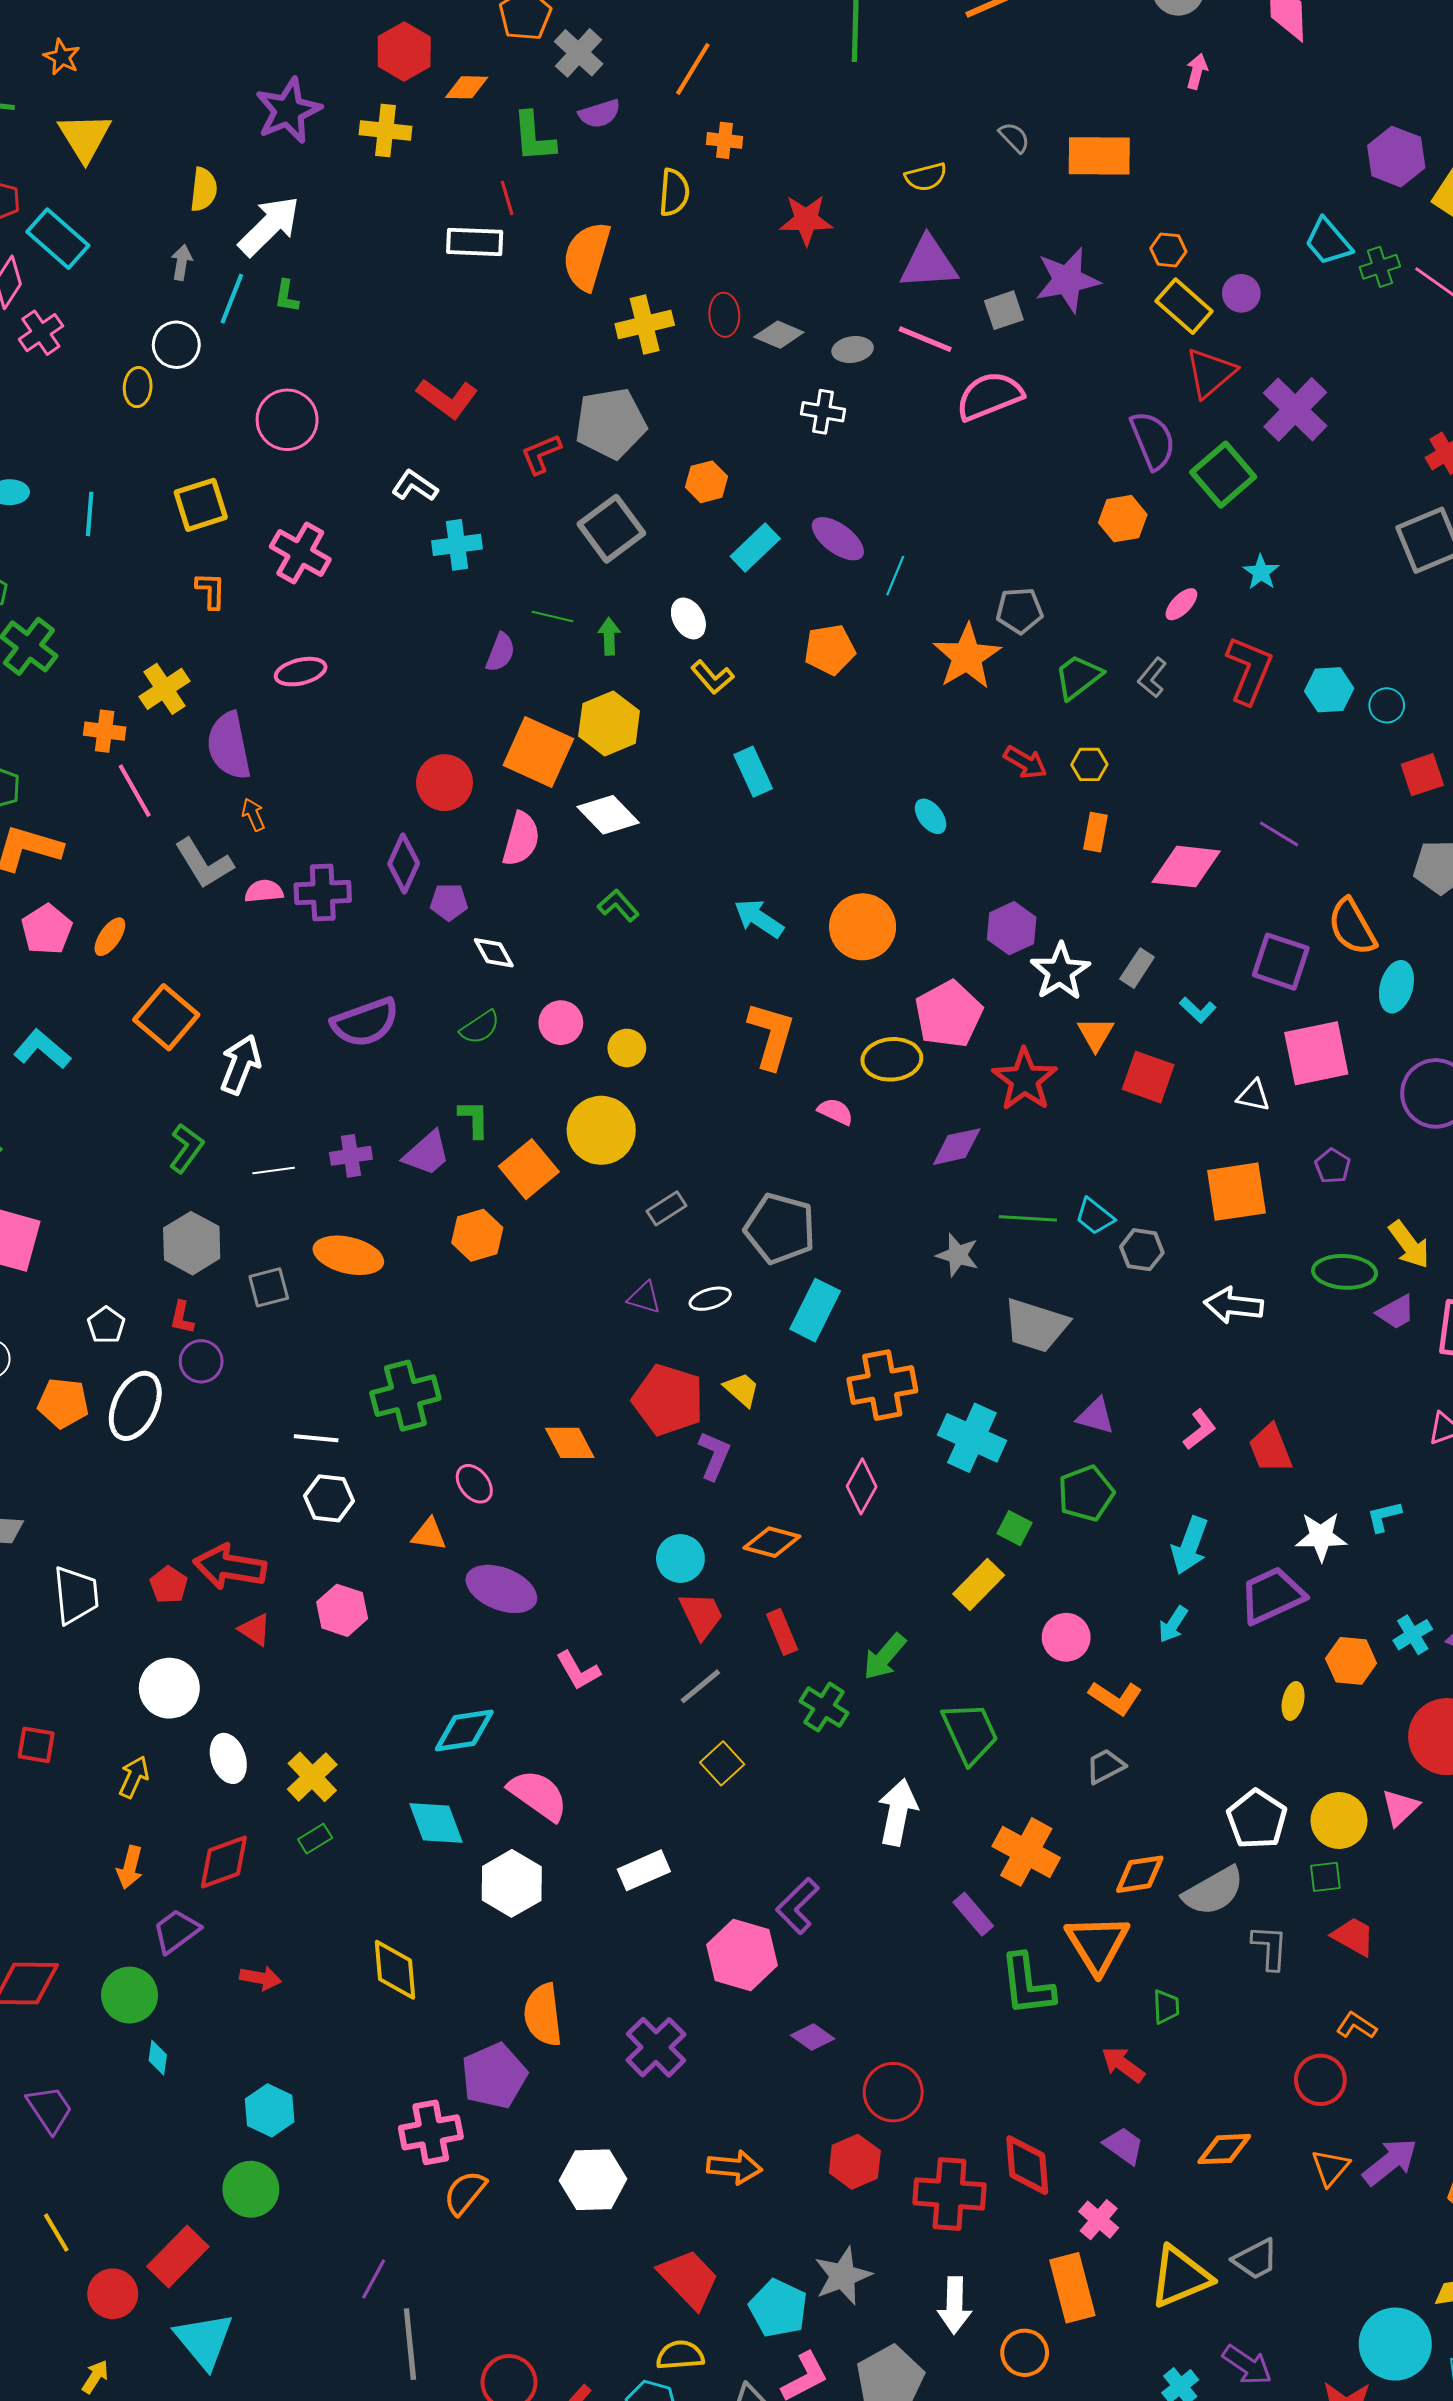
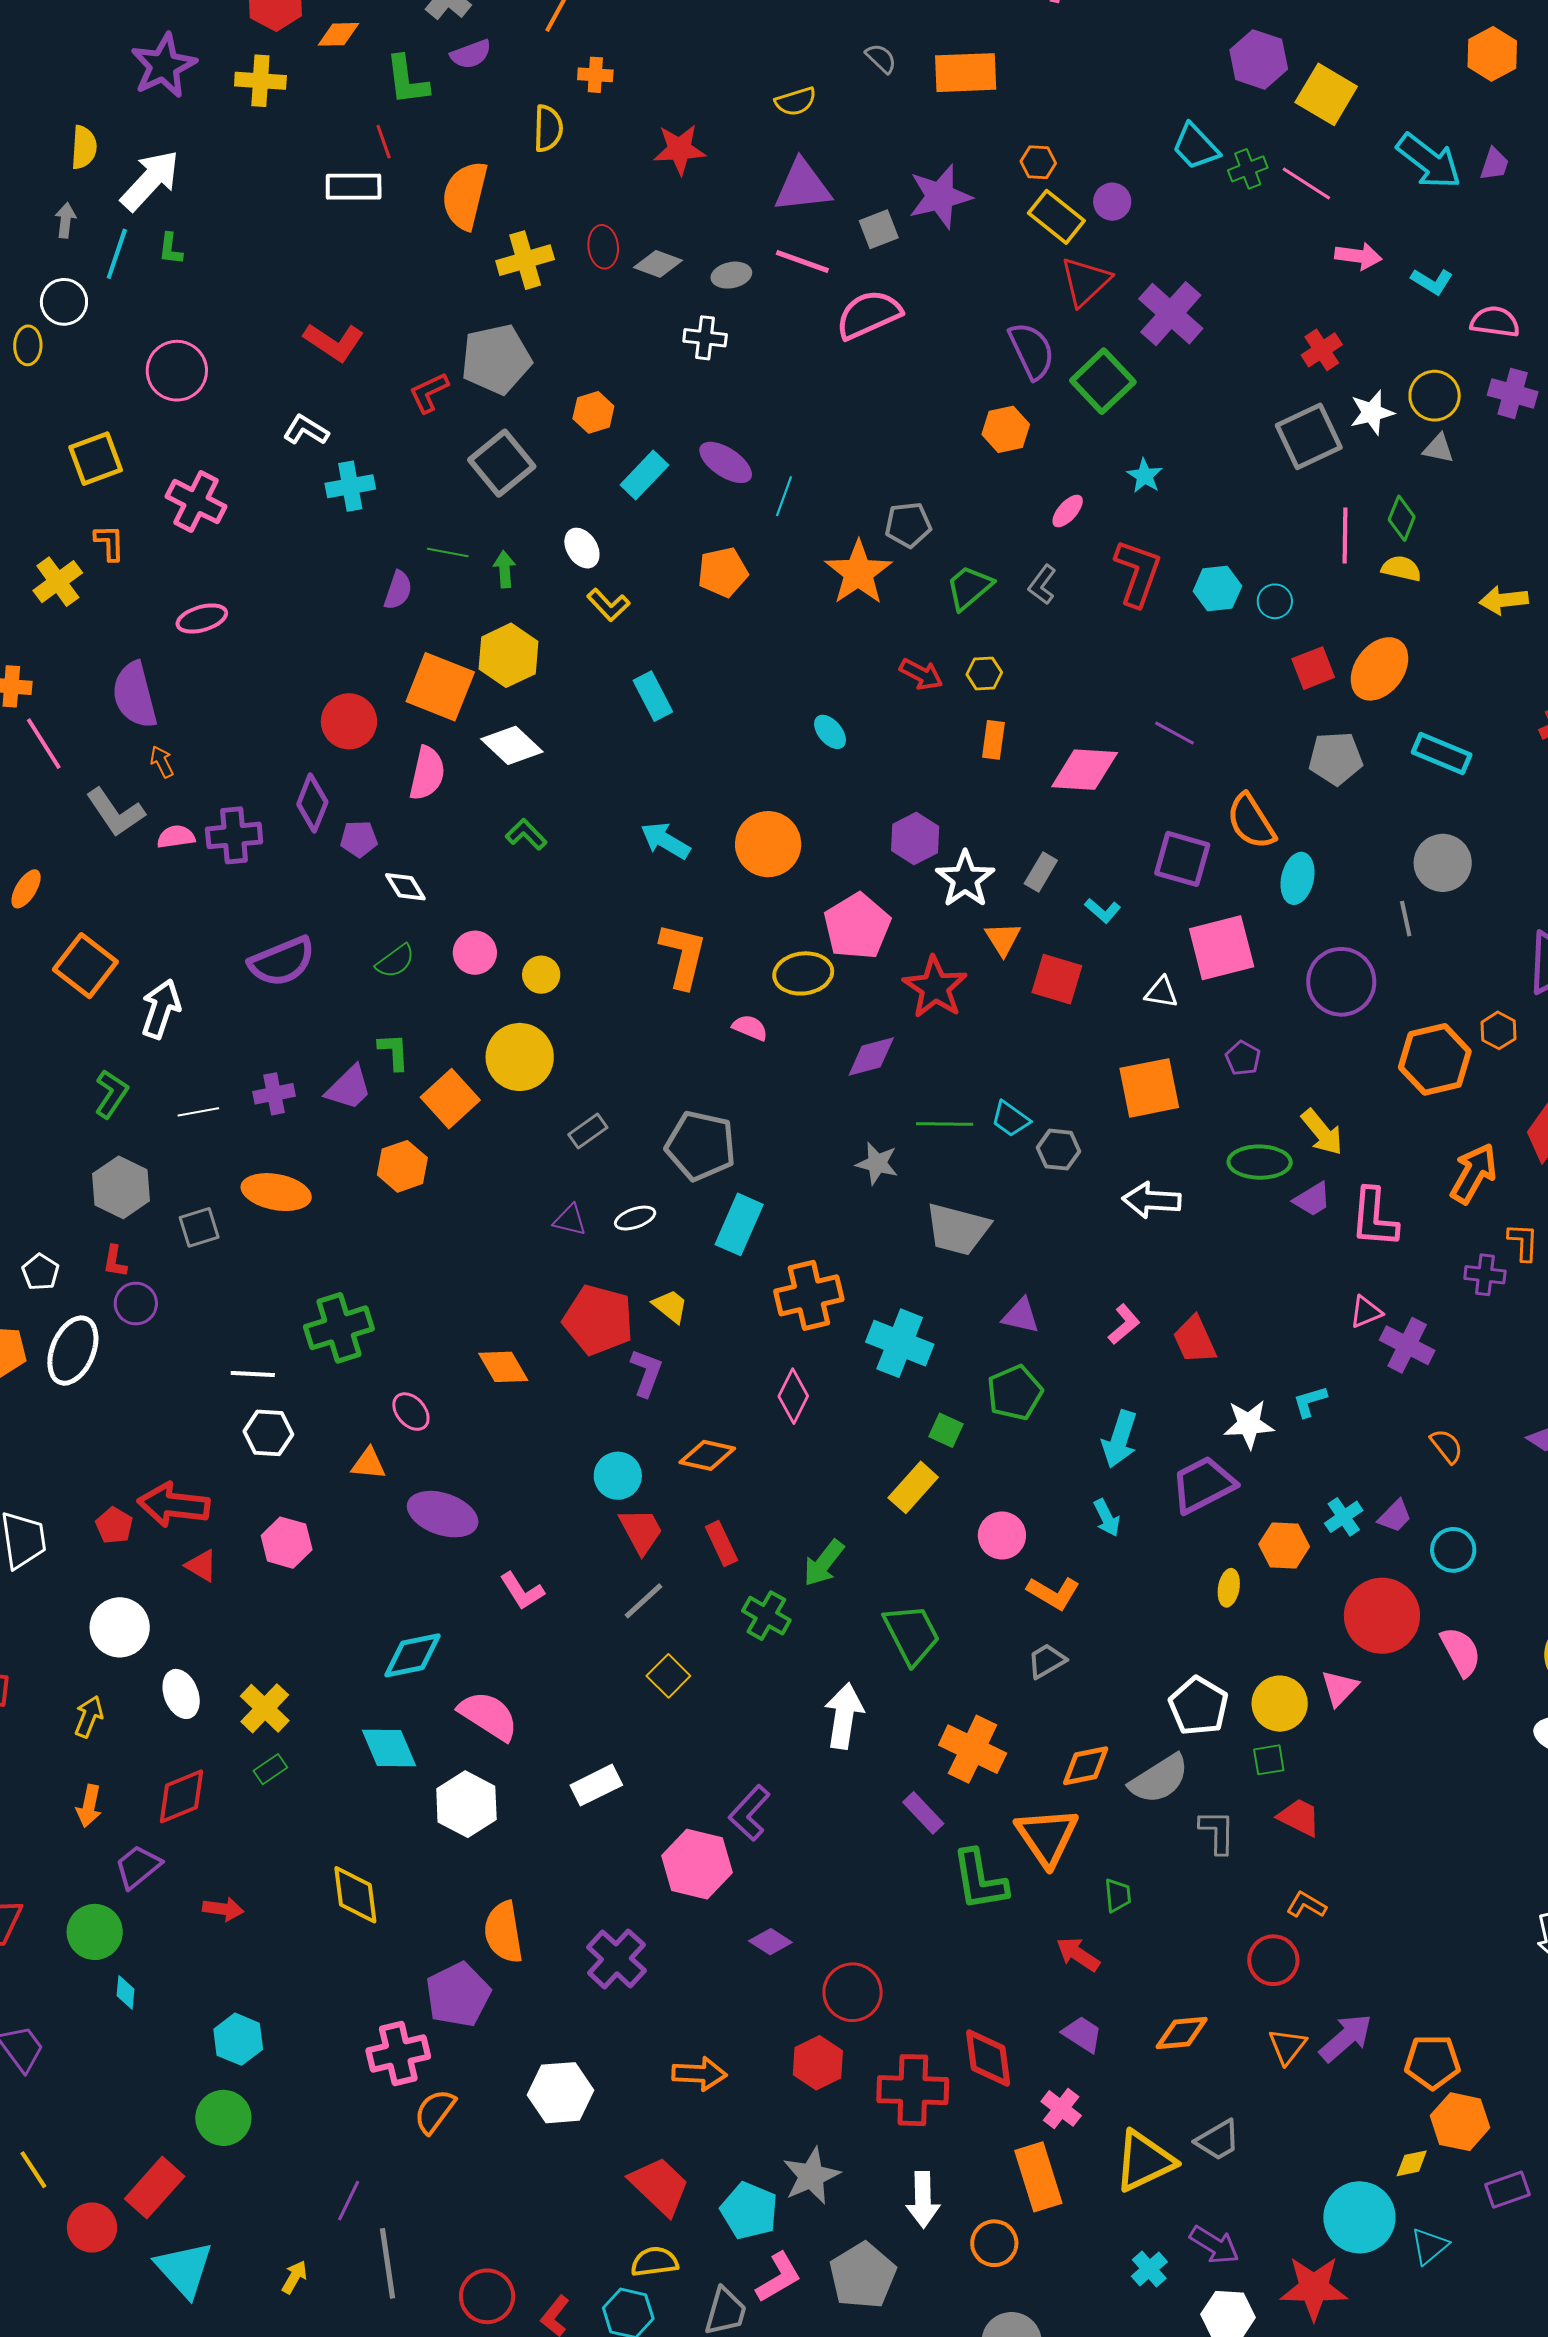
yellow cross: (165, 689) -> (58, 582), moved
cyan arrow: (1173, 1624) -> (1107, 1518), turned -57
yellow arrow: (95, 2377) -> (294, 2277), moved

